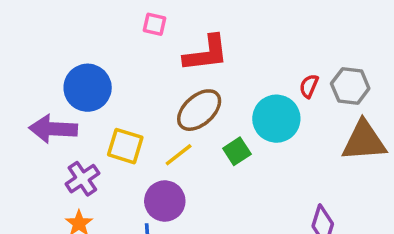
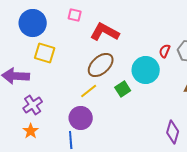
red L-shape: (206, 53) -> (105, 32), turned -144
blue circle: (88, 88) -> (33, 23), moved
yellow square: (125, 146) -> (45, 53), moved

